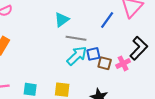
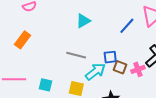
gray line: (76, 38) -> (76, 55), moved
cyan arrow: (77, 56) -> (95, 72), moved

